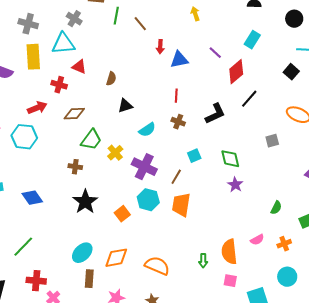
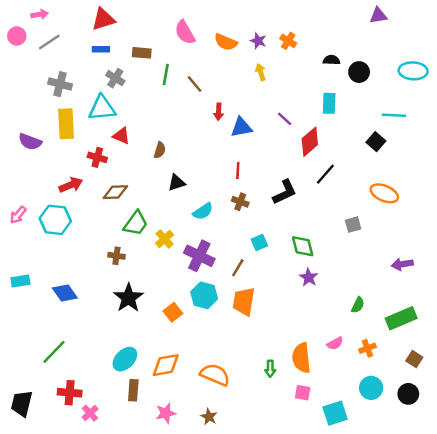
black circle: (294, 19) -> (359, 72), moved
cyan rectangle: (252, 40) -> (329, 103), turned -30

